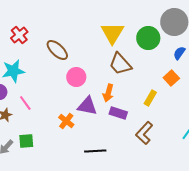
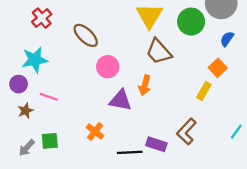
yellow rectangle: (150, 98) -> (204, 91), moved
pink line: (25, 103) -> (49, 97), turned -35
purple rectangle: (118, 113) -> (156, 144), moved
orange cross: (66, 121) -> (95, 132), moved

